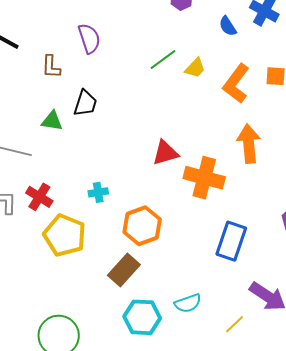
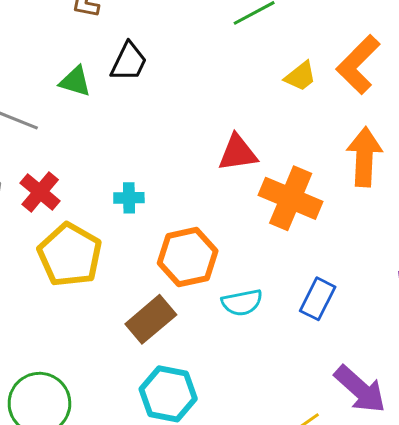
yellow trapezoid: (195, 68) -> (300, 76), moved
blue rectangle: (231, 241) -> (318, 299), size x0.7
cyan semicircle: (188, 303) -> (242, 303), moved

